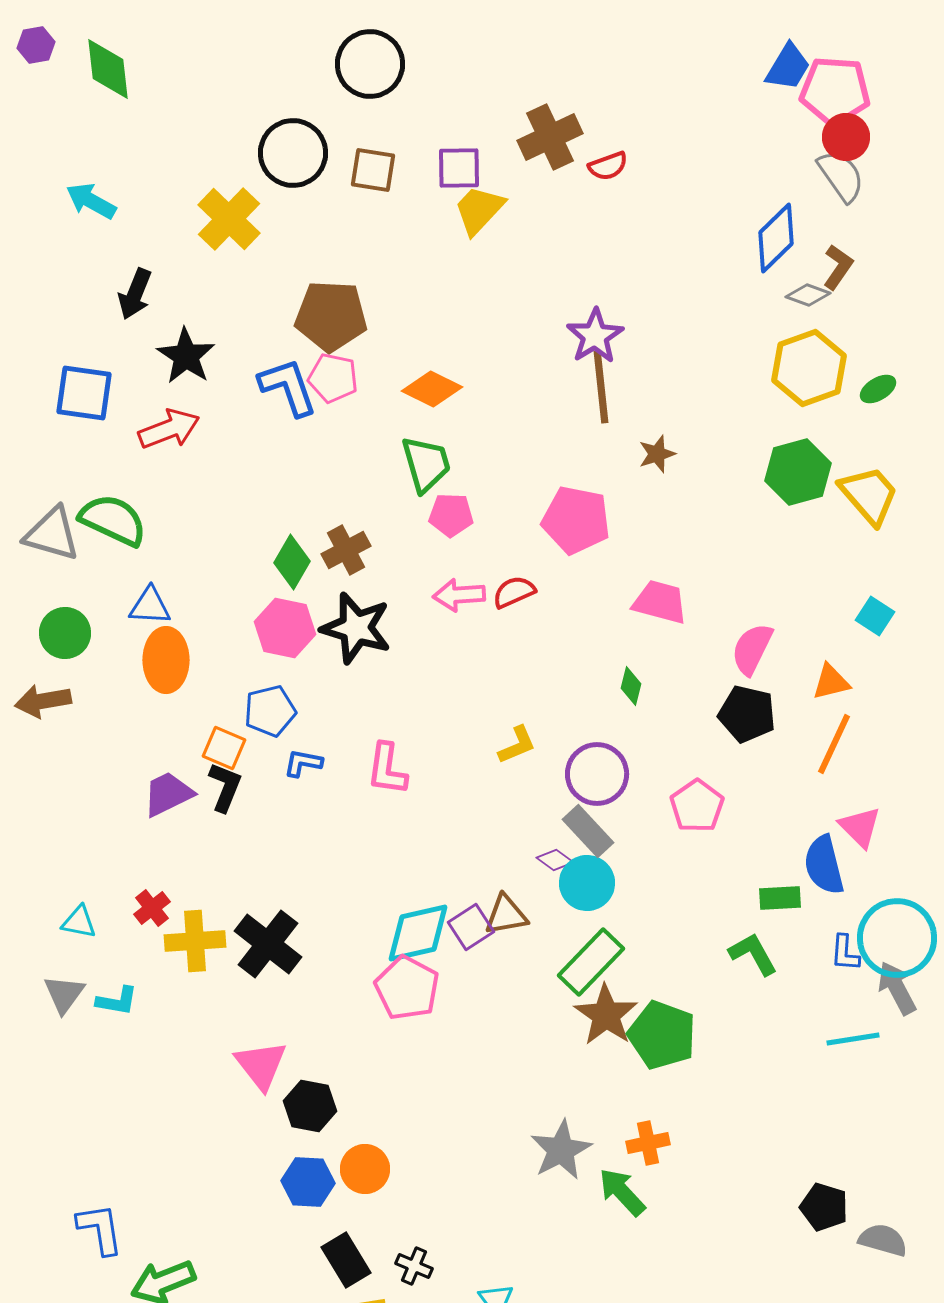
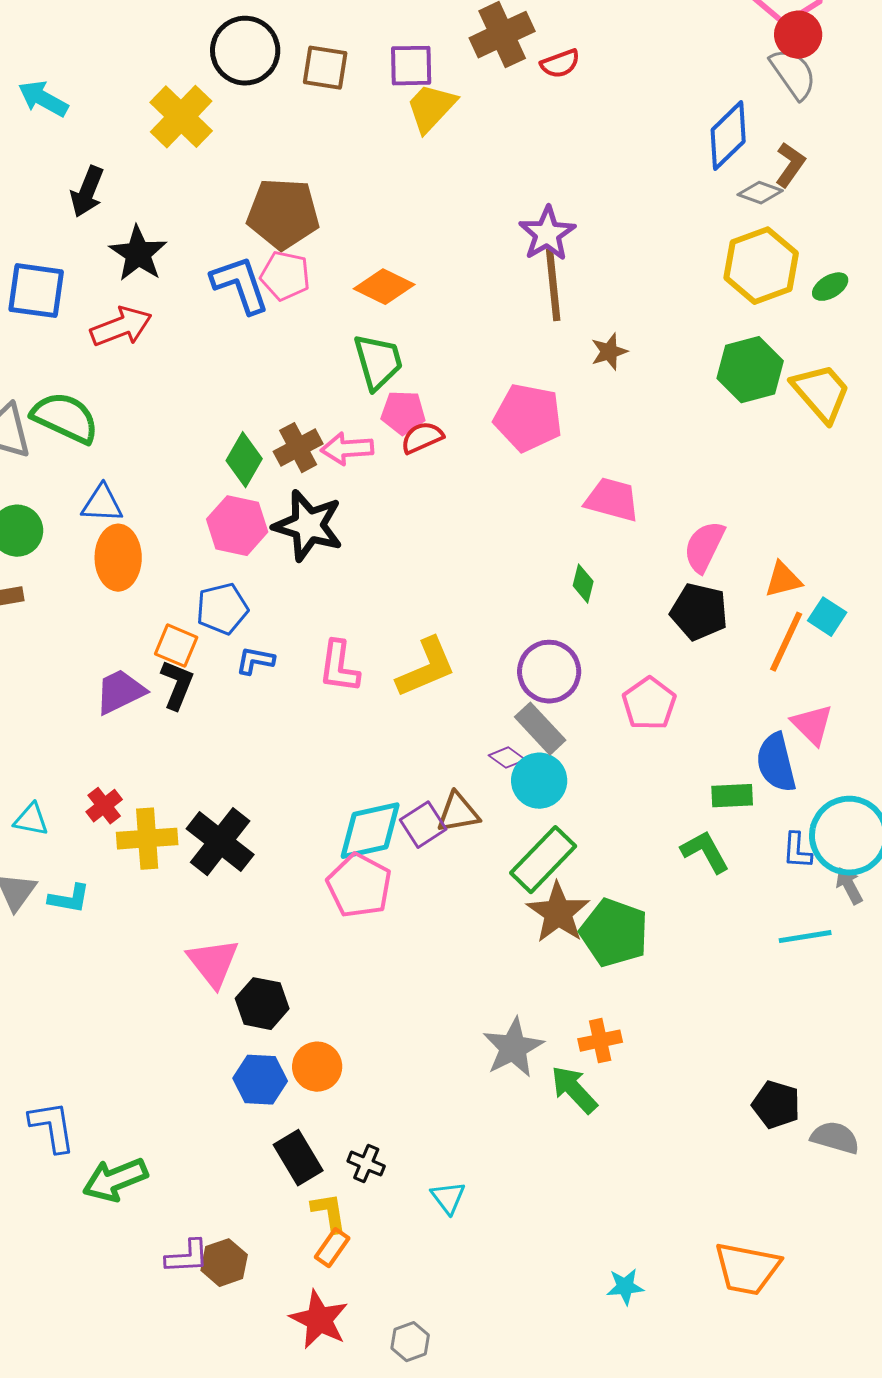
red semicircle: (514, 592) -> (422, 438), moved
pink arrow: (459, 595) -> (347, 449), moved
cyan square: (875, 616) -> (827, 617), moved
yellow L-shape: (517, 745) -> (426, 668), moved, size x1.6
gray arrow: (897, 988) -> (849, 886), size x0.7

